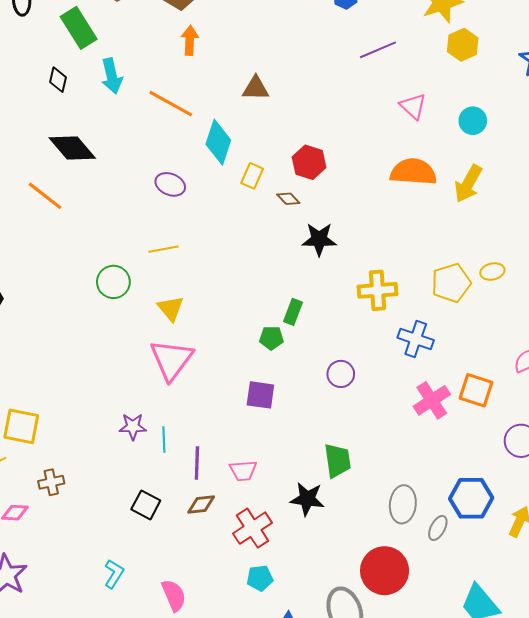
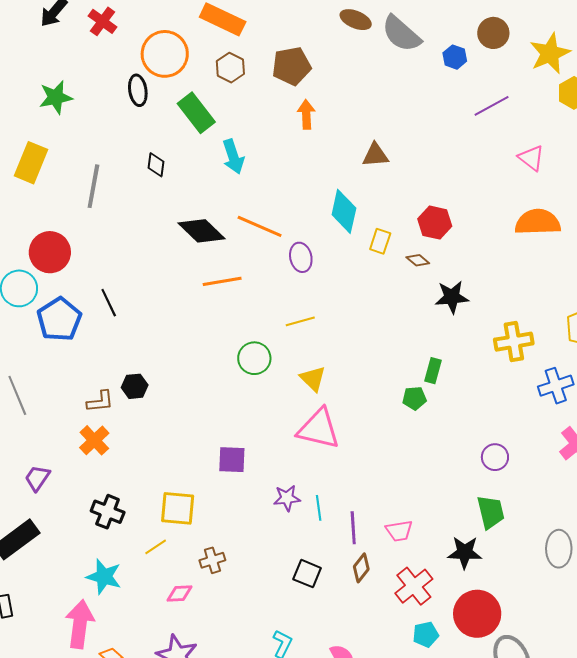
black diamond: (58, 80) -> (156, 165), moved
orange line: (171, 104) -> (260, 226), moved
purple ellipse: (170, 184) -> (301, 257), turned 60
orange line: (45, 196) -> (222, 281), moved, turned -42
blue cross: (416, 339) -> (556, 386), turned -32
pink triangle: (172, 360) -> (319, 429), turned -48
purple circle: (341, 374) -> (495, 457), moved
purple square: (260, 395) -> (232, 460), moved
brown diamond: (201, 504) -> (361, 568), turned -40
red circle: (385, 571) -> (477, 614), moved

